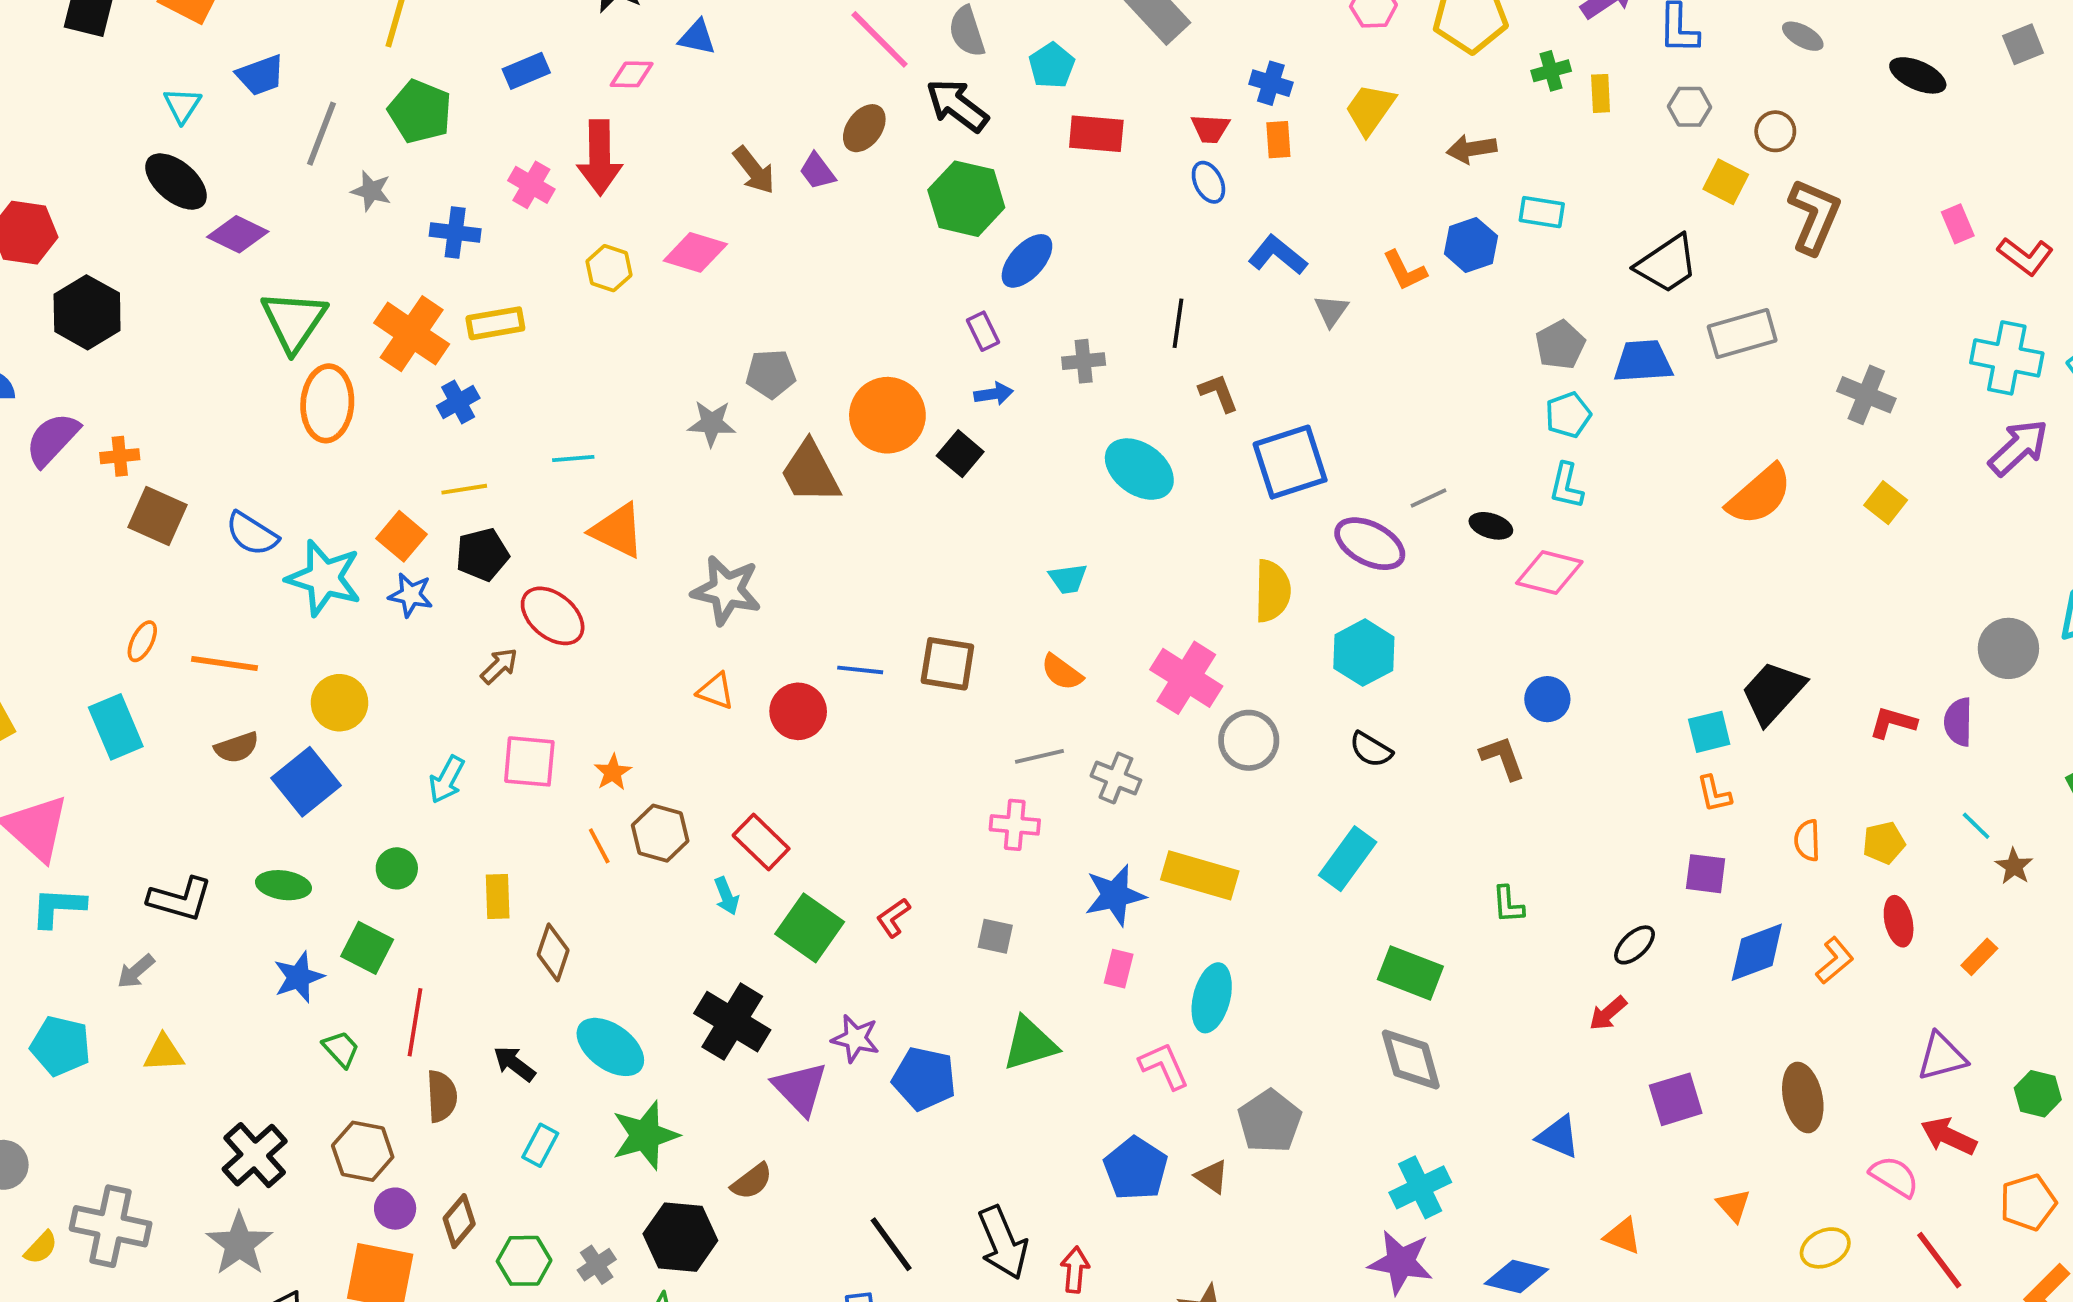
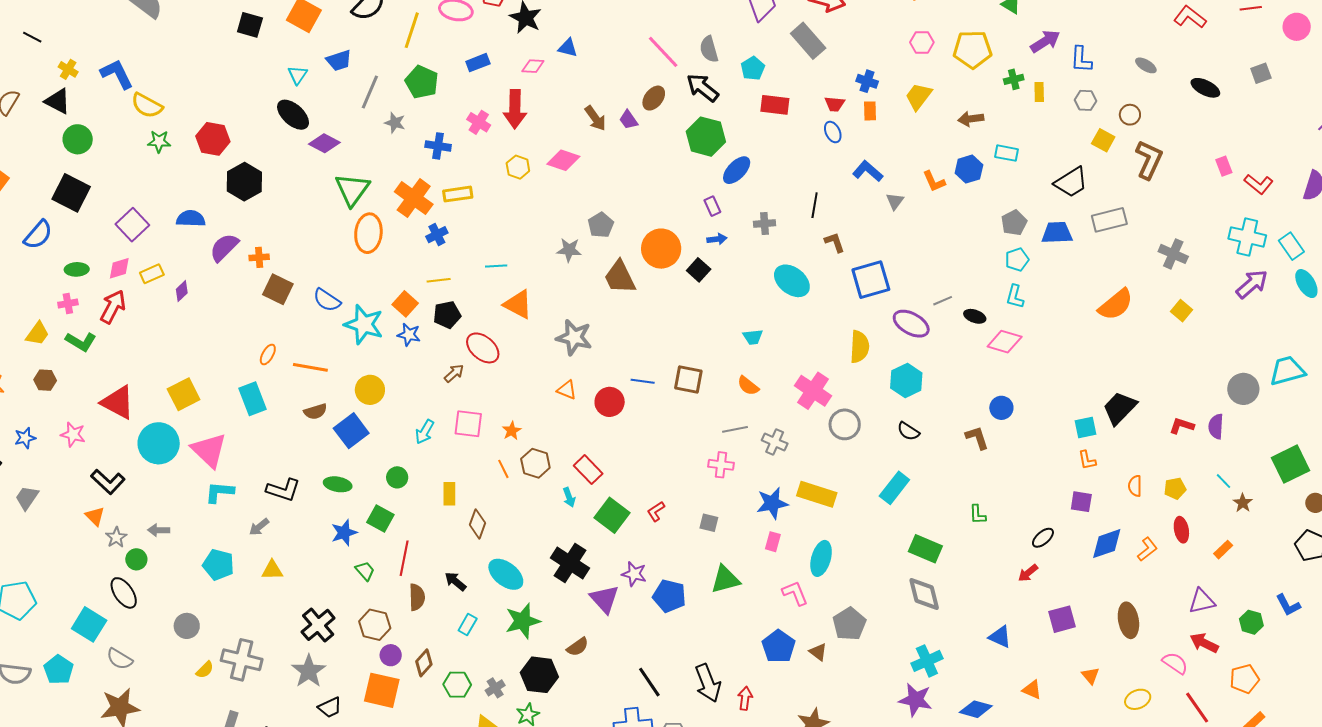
gray pentagon: (771, 374) -> (601, 225), turned -30

